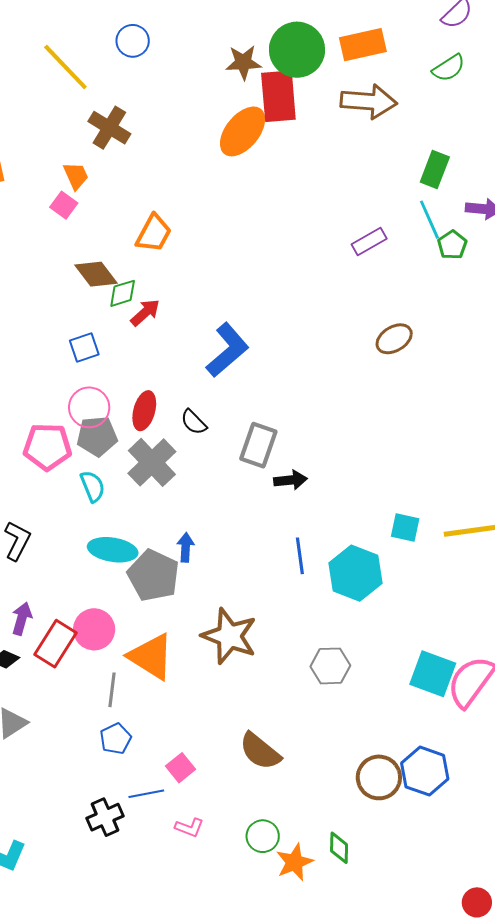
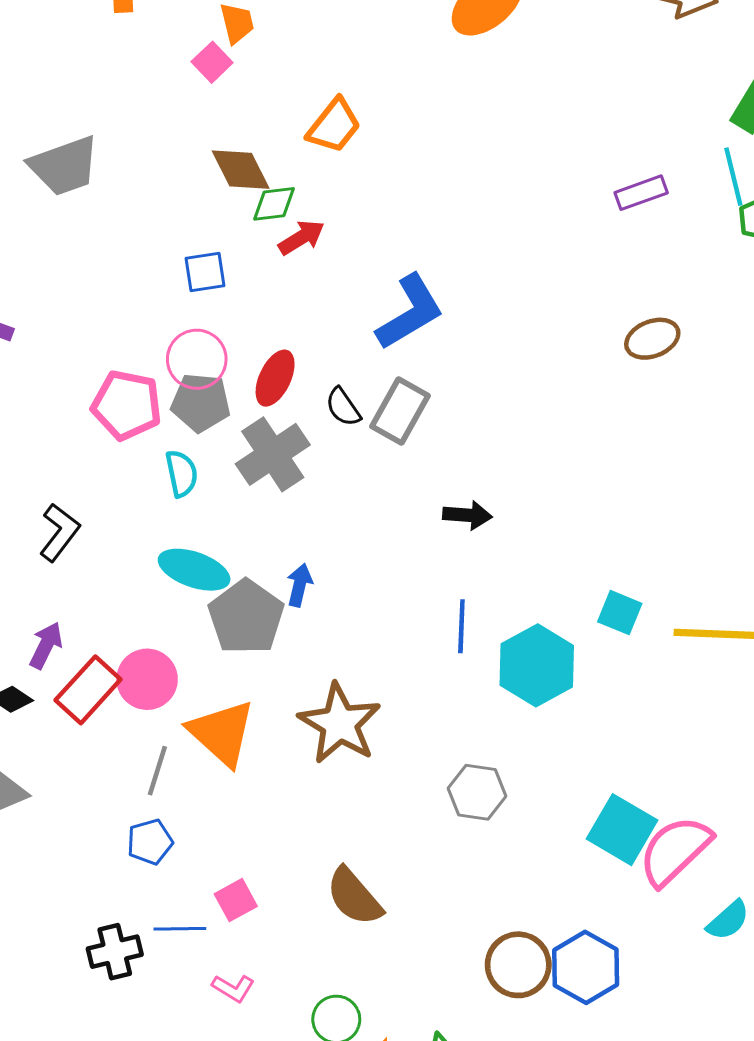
gray rectangle: (258, 445) -> (400, 411), moved

